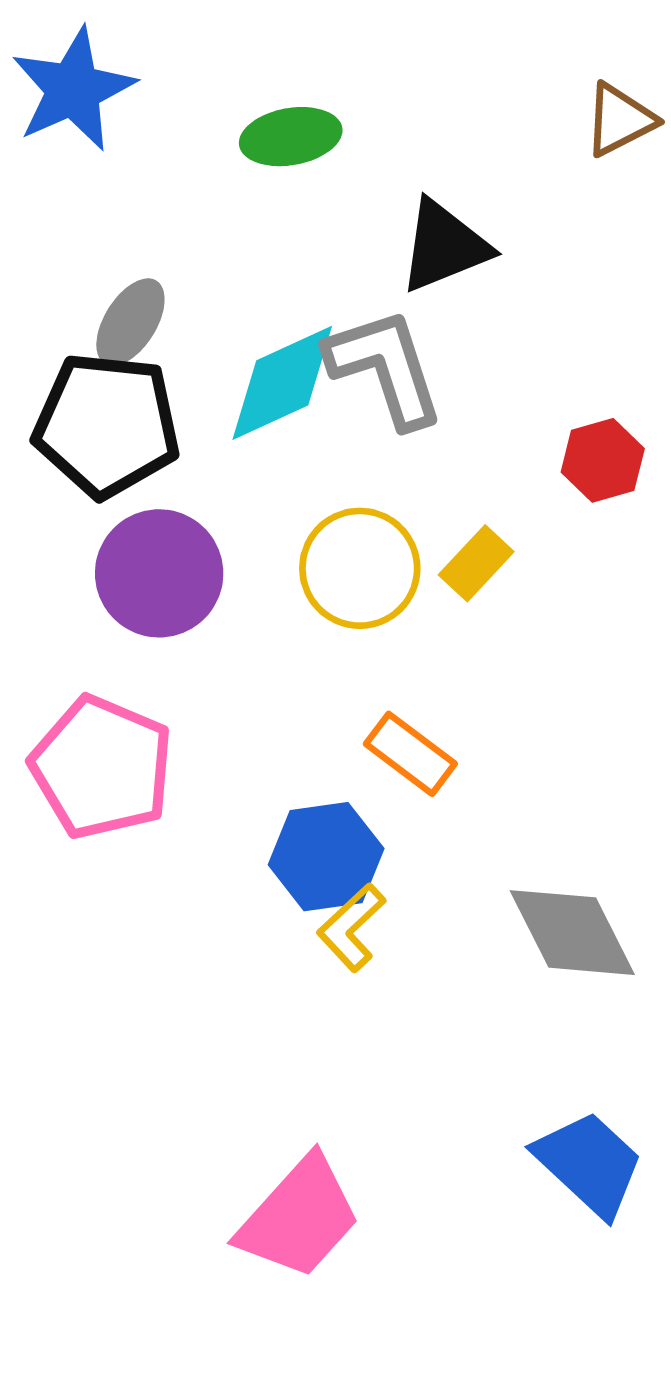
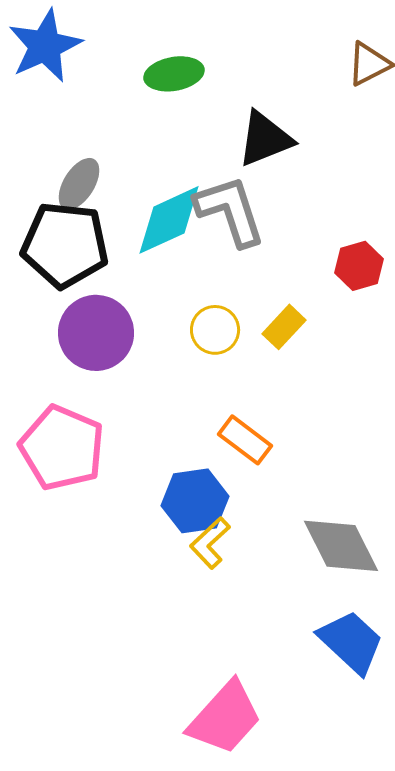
yellow circle: (360, 568) -> (215, 330), size x0.7
blue trapezoid: (589, 1164) -> (351, 642), moved
pink trapezoid: (299, 1218) -> (225, 718), moved

